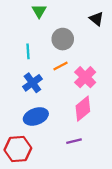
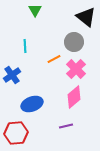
black triangle: (96, 19) -> (86, 17), size x1.5
gray circle: (63, 39) -> (74, 42), moved
blue cross: (32, 83) -> (12, 75), moved

